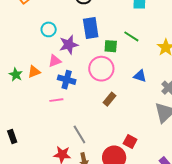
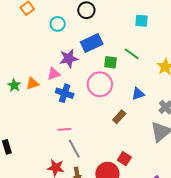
blue rectangle: (91, 28) -> (92, 43), turned 70
cyan circle: (49, 29) -> (58, 24), moved
blue triangle: (140, 76) -> (138, 94), turned -40
brown rectangle: (110, 99) -> (119, 117), moved
pink line: (56, 100) -> (64, 129), moved

